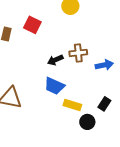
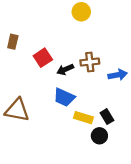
red square: (32, 25) -> (43, 58), moved, turned 30
black rectangle: (104, 104) -> (107, 117), moved, turned -64

